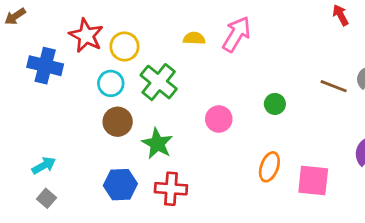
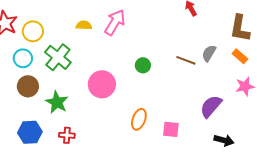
green circle: (275, 104) -> (143, 65), moved
pink circle: (219, 119) -> (102, 84), size x1.4
pink square: (313, 181) -> (171, 129), size x0.7
red cross: (171, 189) -> (67, 135), size x0.7

